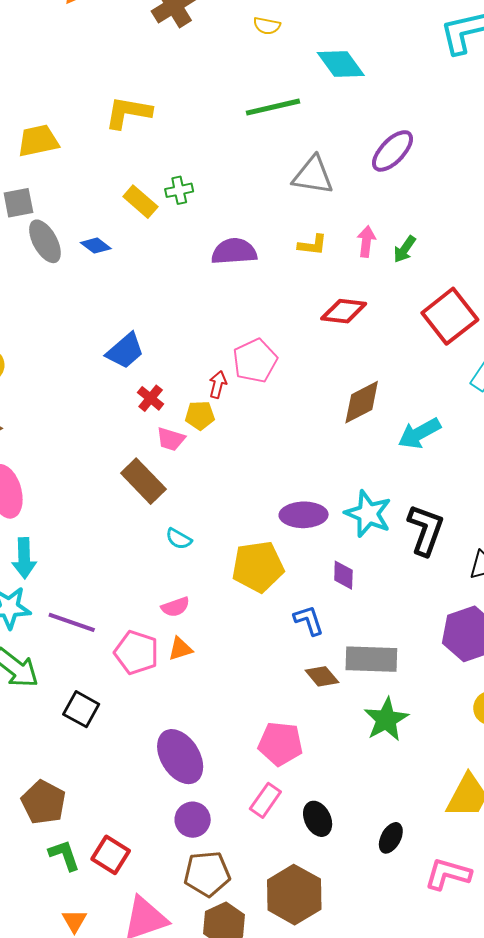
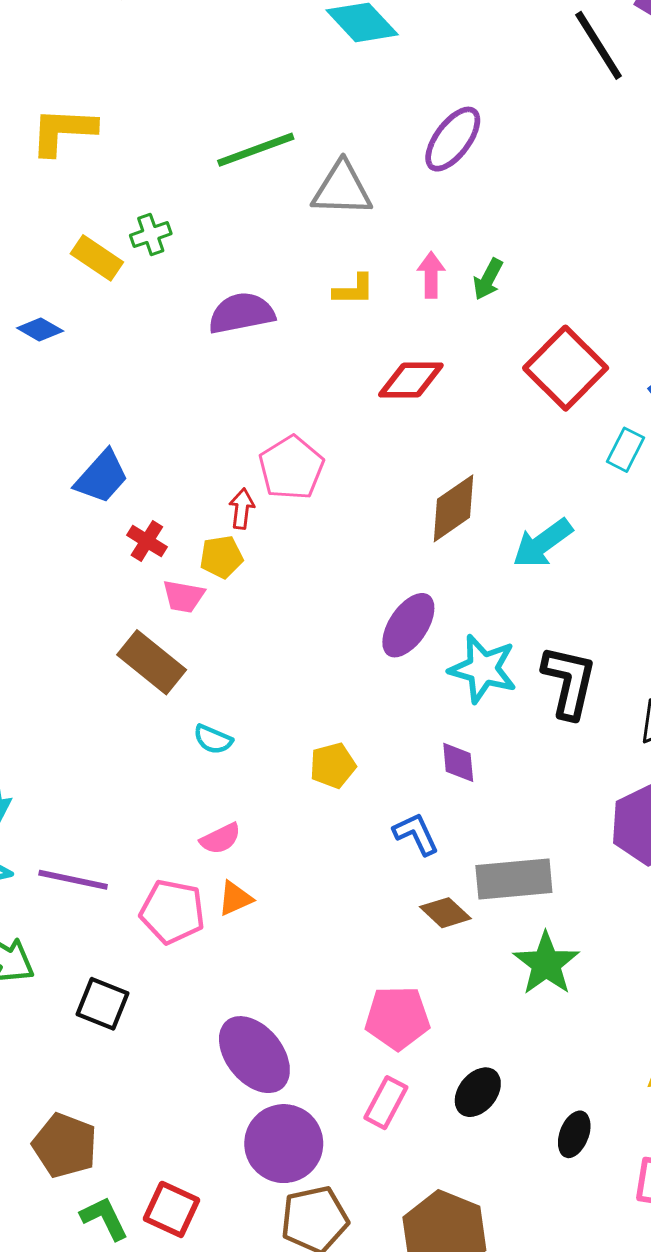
green line: (273, 107) -> (256, 150), moved
purple ellipse: (304, 515) -> (408, 625), moved, turned -48
yellow pentagon: (258, 567) -> (333, 765), size x0.6
black ellipse: (318, 819) -> (478, 1092), moved, turned 72
purple circle: (193, 820) -> (284, 1144), size x1.5

